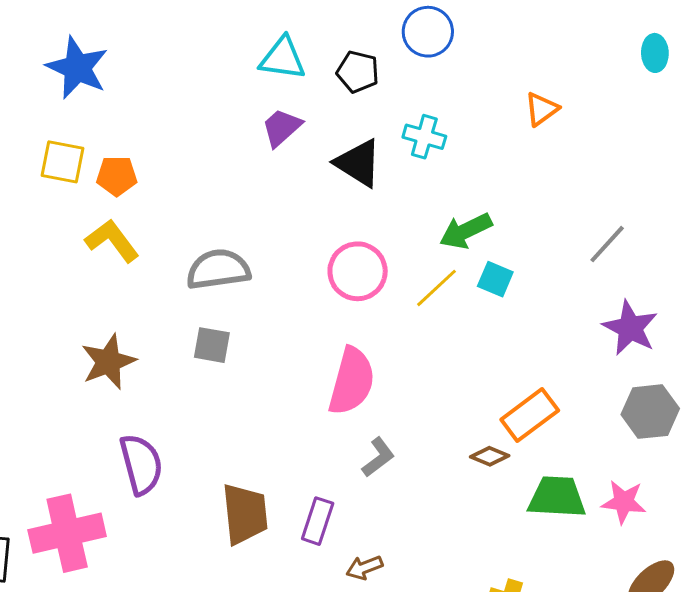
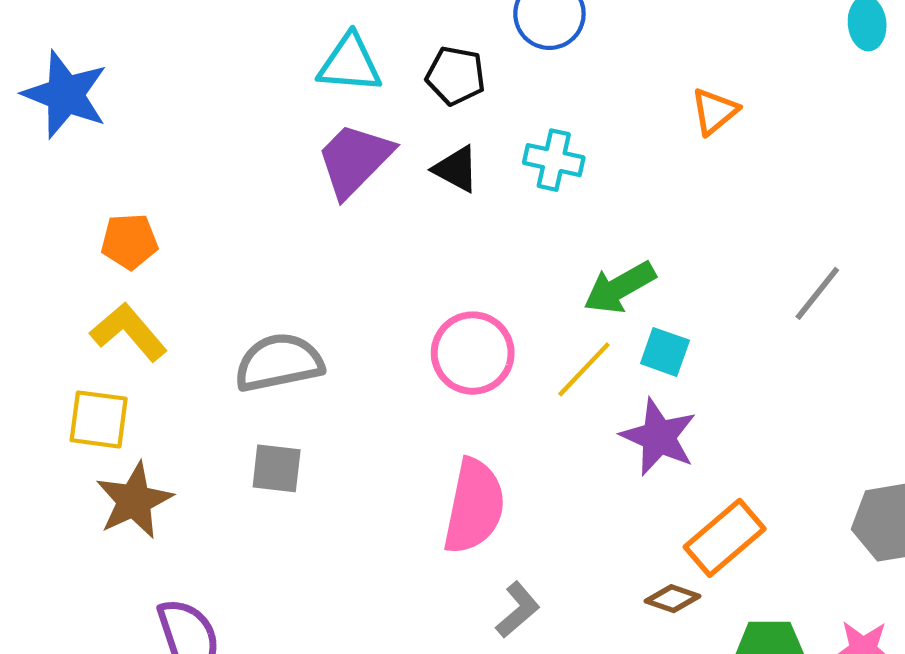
purple trapezoid: (282, 127) -> (355, 160), size x1.4
yellow square: (63, 162) -> (99, 419), moved
black triangle: (358, 163) -> (456, 169), moved, size x0.7
purple star: (630, 328) -> (659, 437), moved

